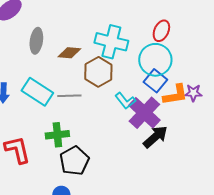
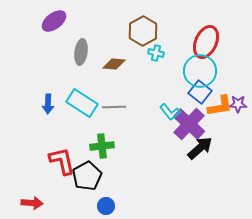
red ellipse: (161, 31) -> (206, 42), size x1.5
cyan cross: (111, 42) -> (156, 53), size x0.5
brown hexagon: (98, 72) -> (143, 31), moved
black pentagon: (74, 161) -> (87, 176), moved

